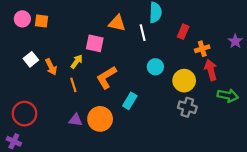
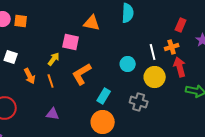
red rectangle: (183, 32) -> (181, 25), moved
white line: (143, 33) -> (153, 52), moved
white square: (31, 59) -> (11, 57), turned -32
orange arrow: (51, 67) -> (30, 76), moved
gray cross: (187, 107) -> (139, 102), moved
orange circle: (100, 119) -> (103, 122), moved

